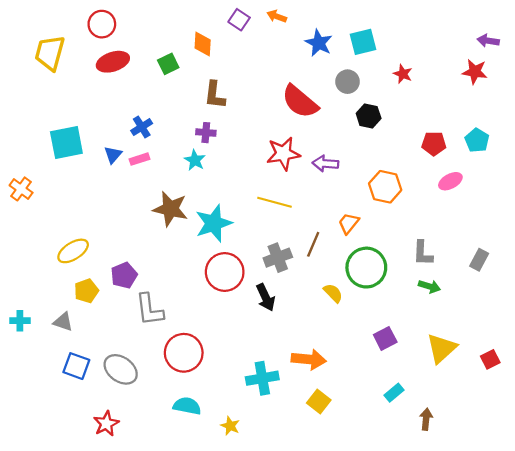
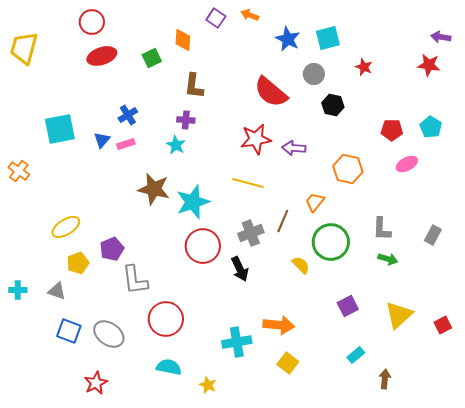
yellow trapezoid: (50, 53) -> (24, 48), moved

